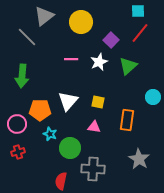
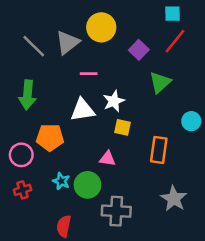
gray triangle: (44, 16) -> (67, 42), moved
white star: (99, 62) -> (114, 101), moved
white triangle: (68, 101) -> (82, 110), moved, turned 40
pink triangle: (94, 127) -> (108, 159), moved
cyan star: (50, 134) -> (61, 181), moved
red semicircle: (61, 181) -> (64, 226), moved

